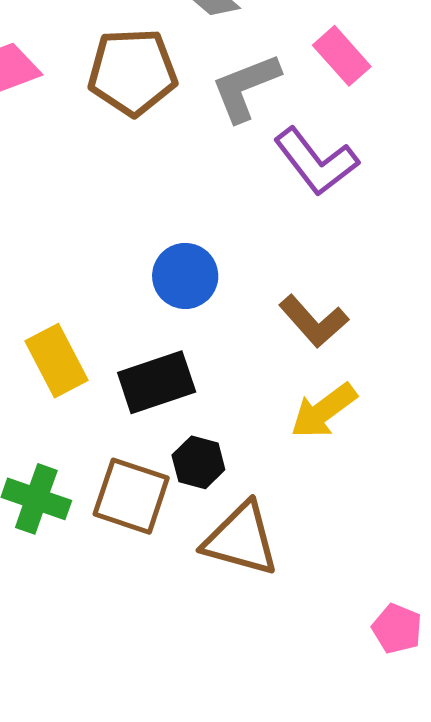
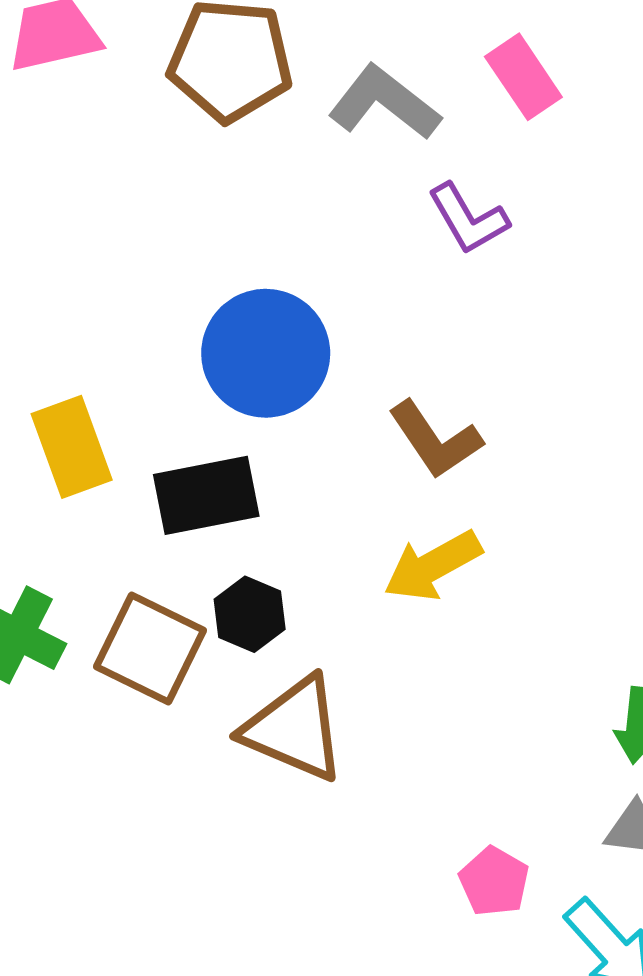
gray L-shape: (246, 87) -> (384, 103), turned 52
purple L-shape: (316, 162) -> (468, 219), size x0.7
blue circle: (185, 276) -> (266, 353), size x1.4

